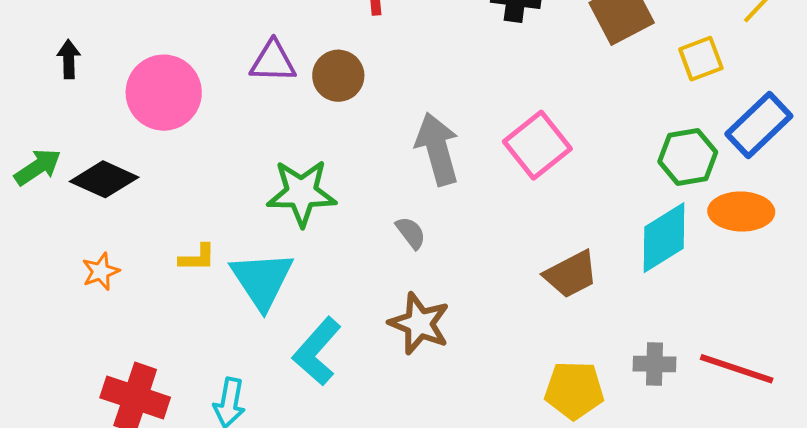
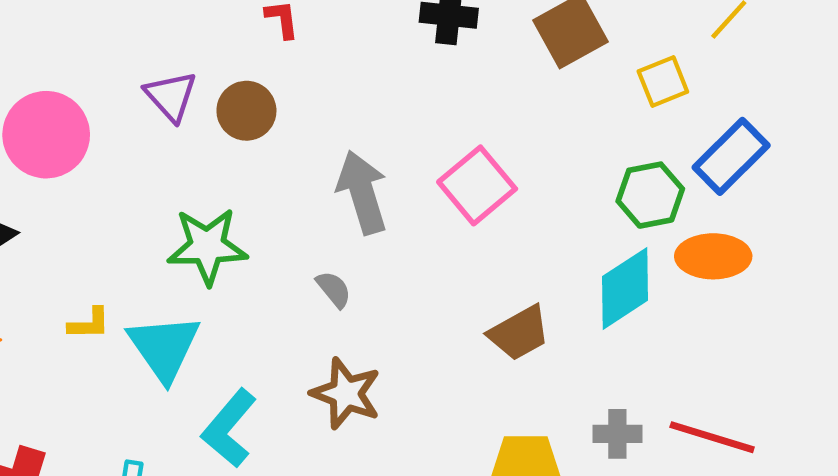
purple triangle: (273, 62) -> (171, 96), turned 48

